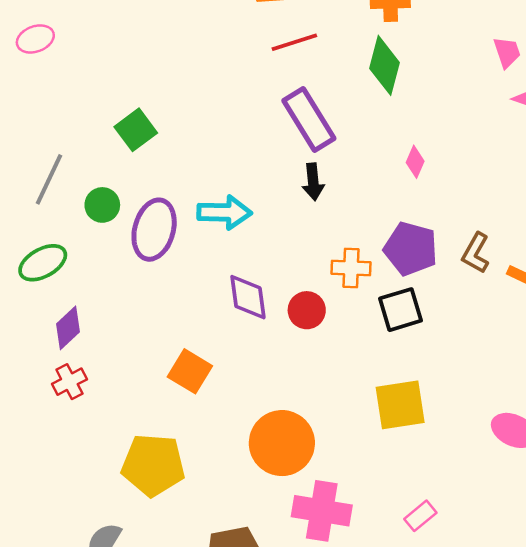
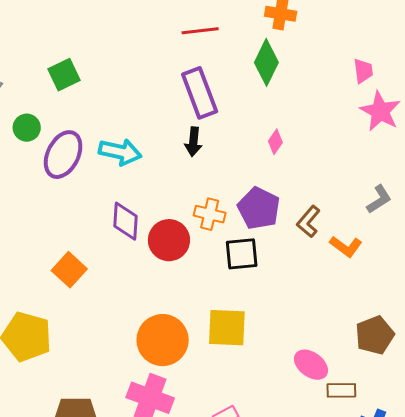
red circle: (307, 310) -> (169, 240), size x1.4
orange circle: (282, 443) -> (163, 340), moved

